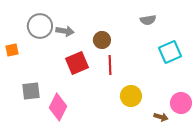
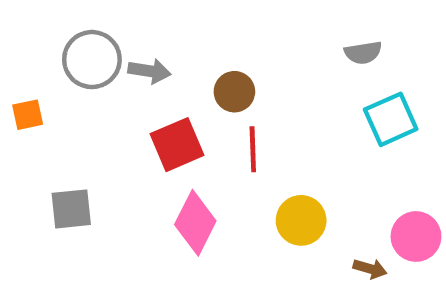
gray semicircle: (148, 20) -> (363, 53), moved
pink diamond: (58, 107) -> (195, 223), moved

